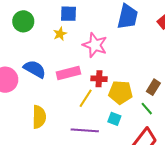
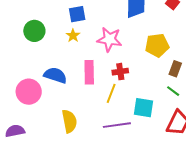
pink rectangle: (68, 73) -> (89, 72), turned -65
yellow pentagon: (121, 92) -> (157, 45), moved
cyan square: (114, 119) -> (144, 108), size x1.5

